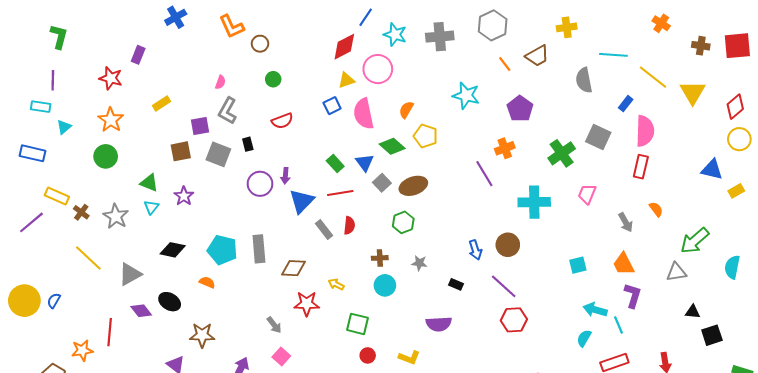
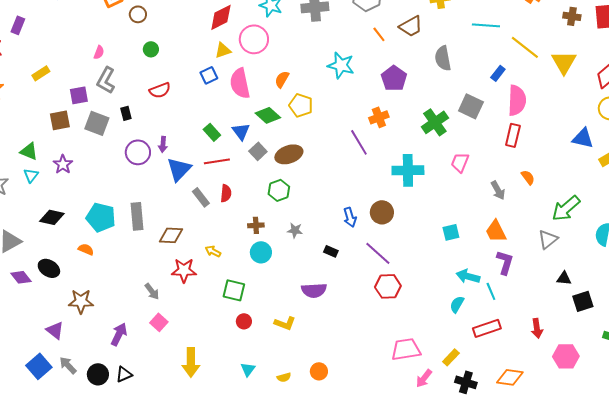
gray semicircle: (584, 80) -> (443, 58), moved
gray triangle: (676, 272) -> (548, 239), turned -30

